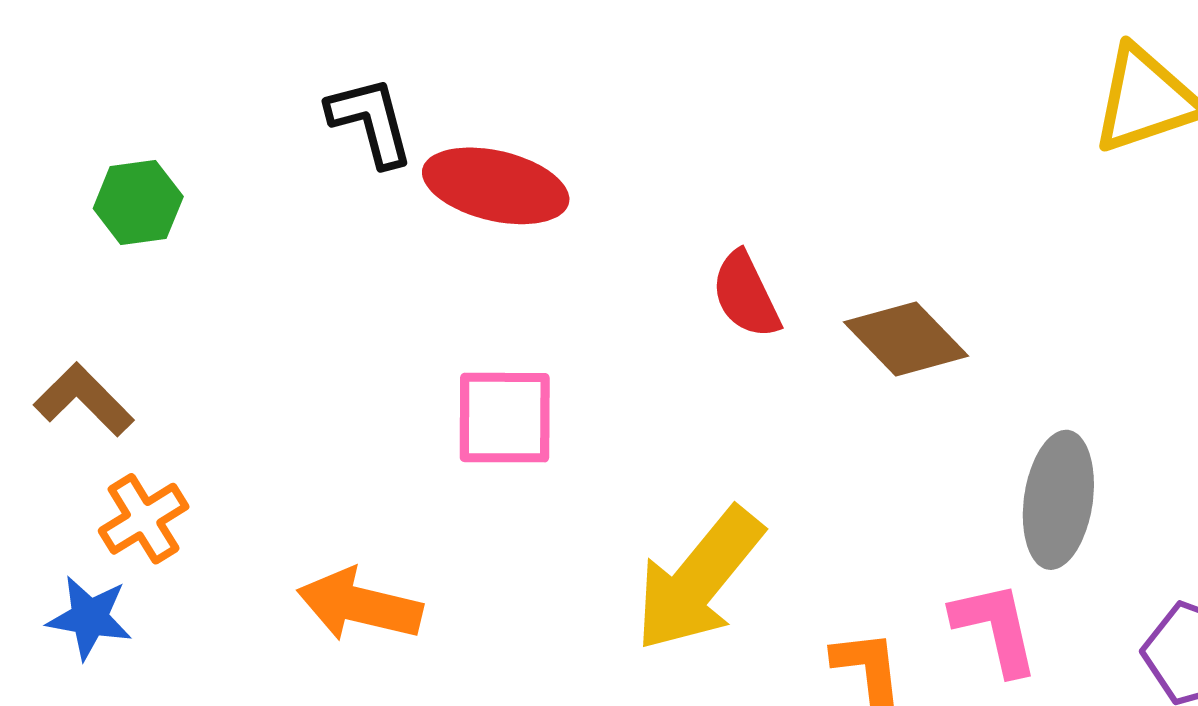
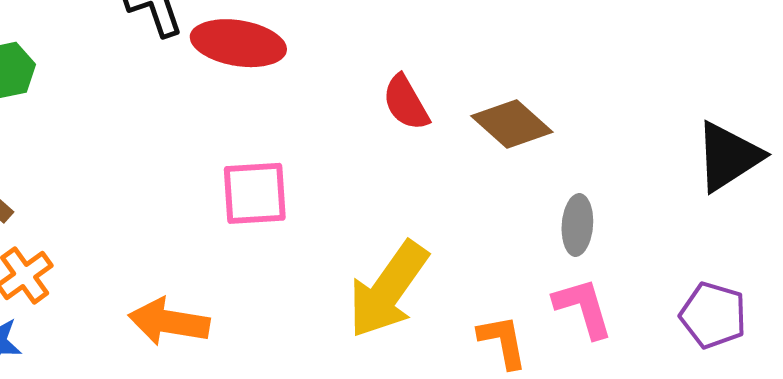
gray ellipse: (1058, 500) -> (577, 225), moved, size x0.7

